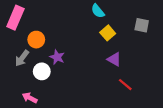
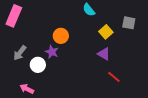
yellow square: (108, 33) -> (106, 32), moved
orange circle: (36, 40) -> (61, 36), moved

